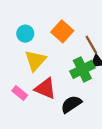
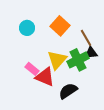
yellow triangle: (35, 60) -> (57, 60), moved
pink rectangle: (20, 93) -> (32, 69), moved

